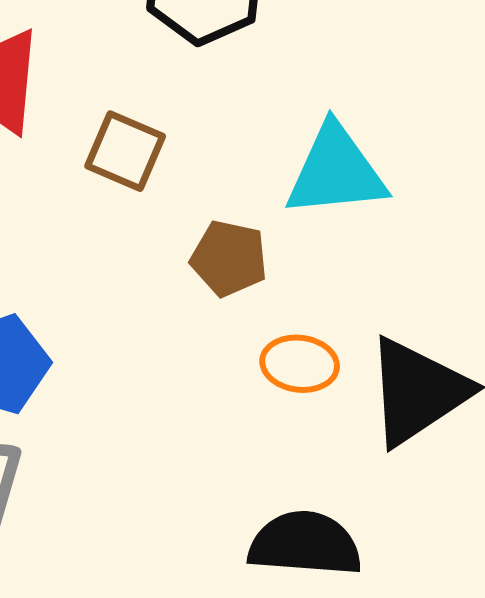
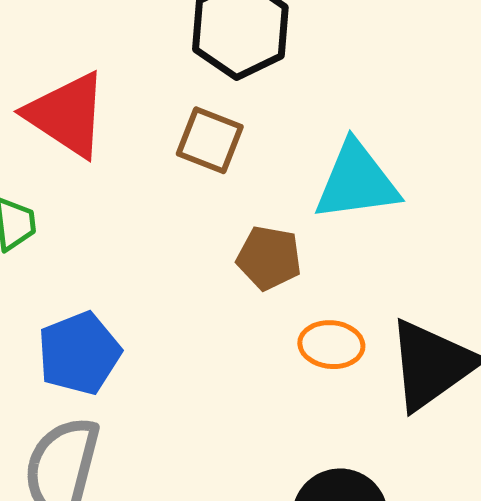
brown square: (125, 151) -> (210, 140), moved

